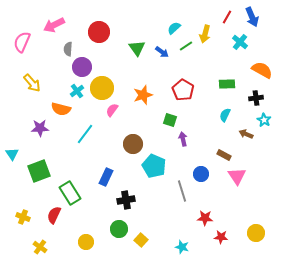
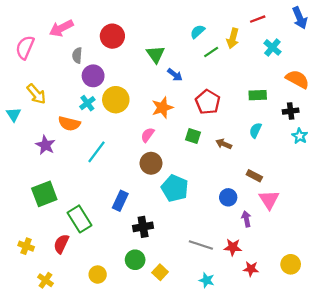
red line: (227, 17) -> (258, 19), turned 40
blue arrow: (252, 17) -> (300, 18), moved
blue arrow: (162, 52) -> (175, 75), moved
pink semicircle: (112, 110) -> (148, 135), moved
purple star: (40, 128) -> (45, 145), turned 30
brown arrow: (246, 134) -> (224, 144), moved
purple arrow: (183, 139) -> (246, 219), moved
cyan triangle: (12, 154) -> (14, 114), moved
gray line: (182, 191) -> (201, 245), moved, turned -55

